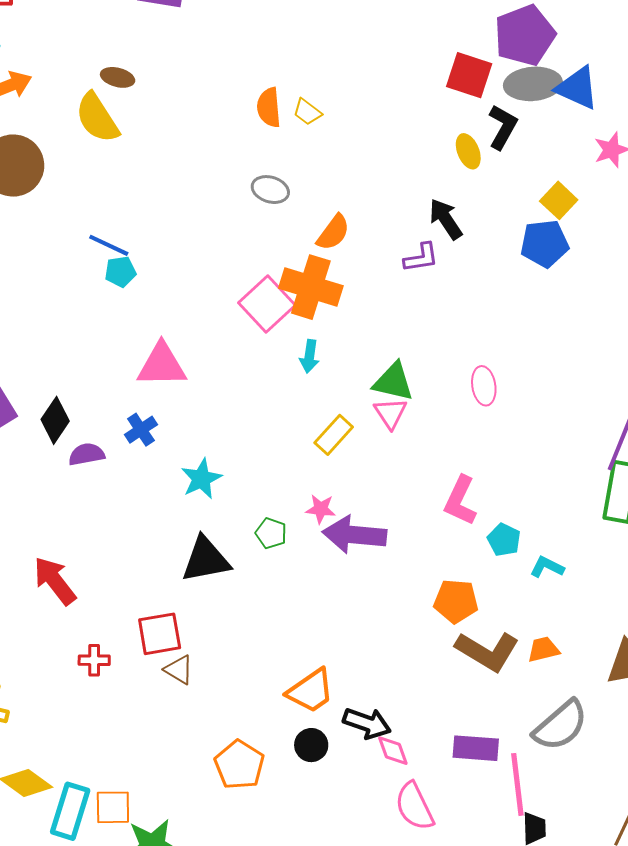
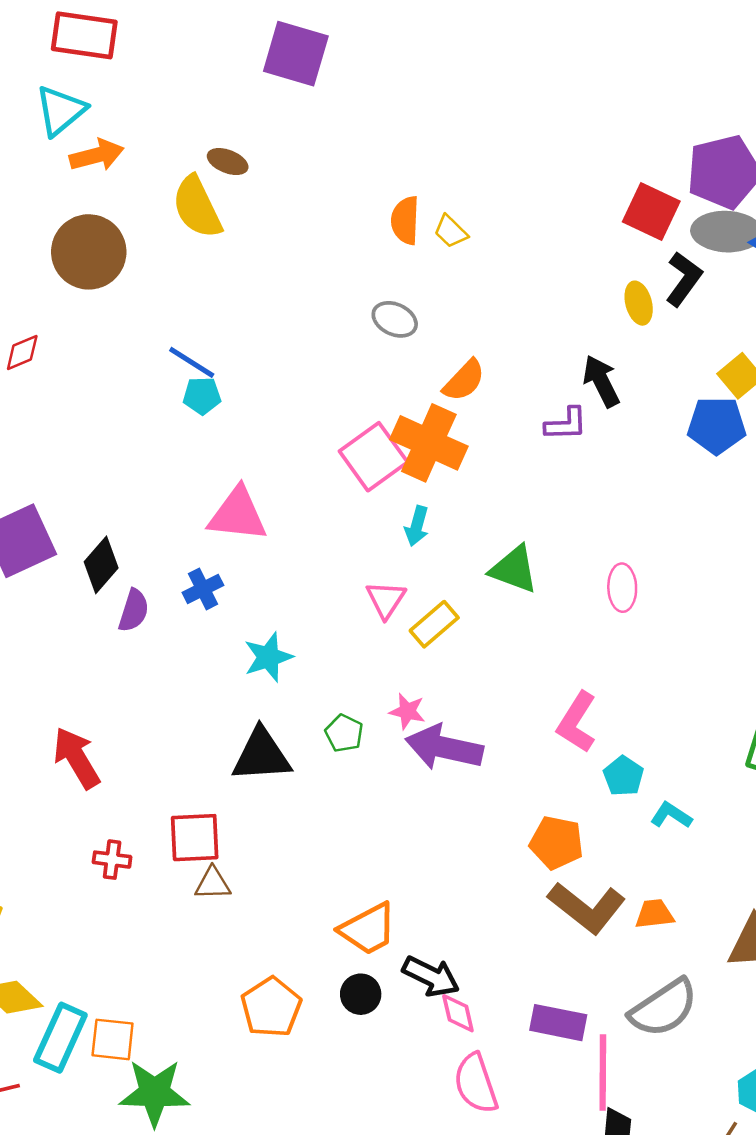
pink triangle: (390, 413) -> (386, 600), moved
purple semicircle: (86, 454) -> (134, 611), turned 111
brown triangle: (179, 670) -> (213, 884), turned -40

